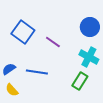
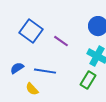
yellow semicircle: (12, 90) -> (32, 89), moved

